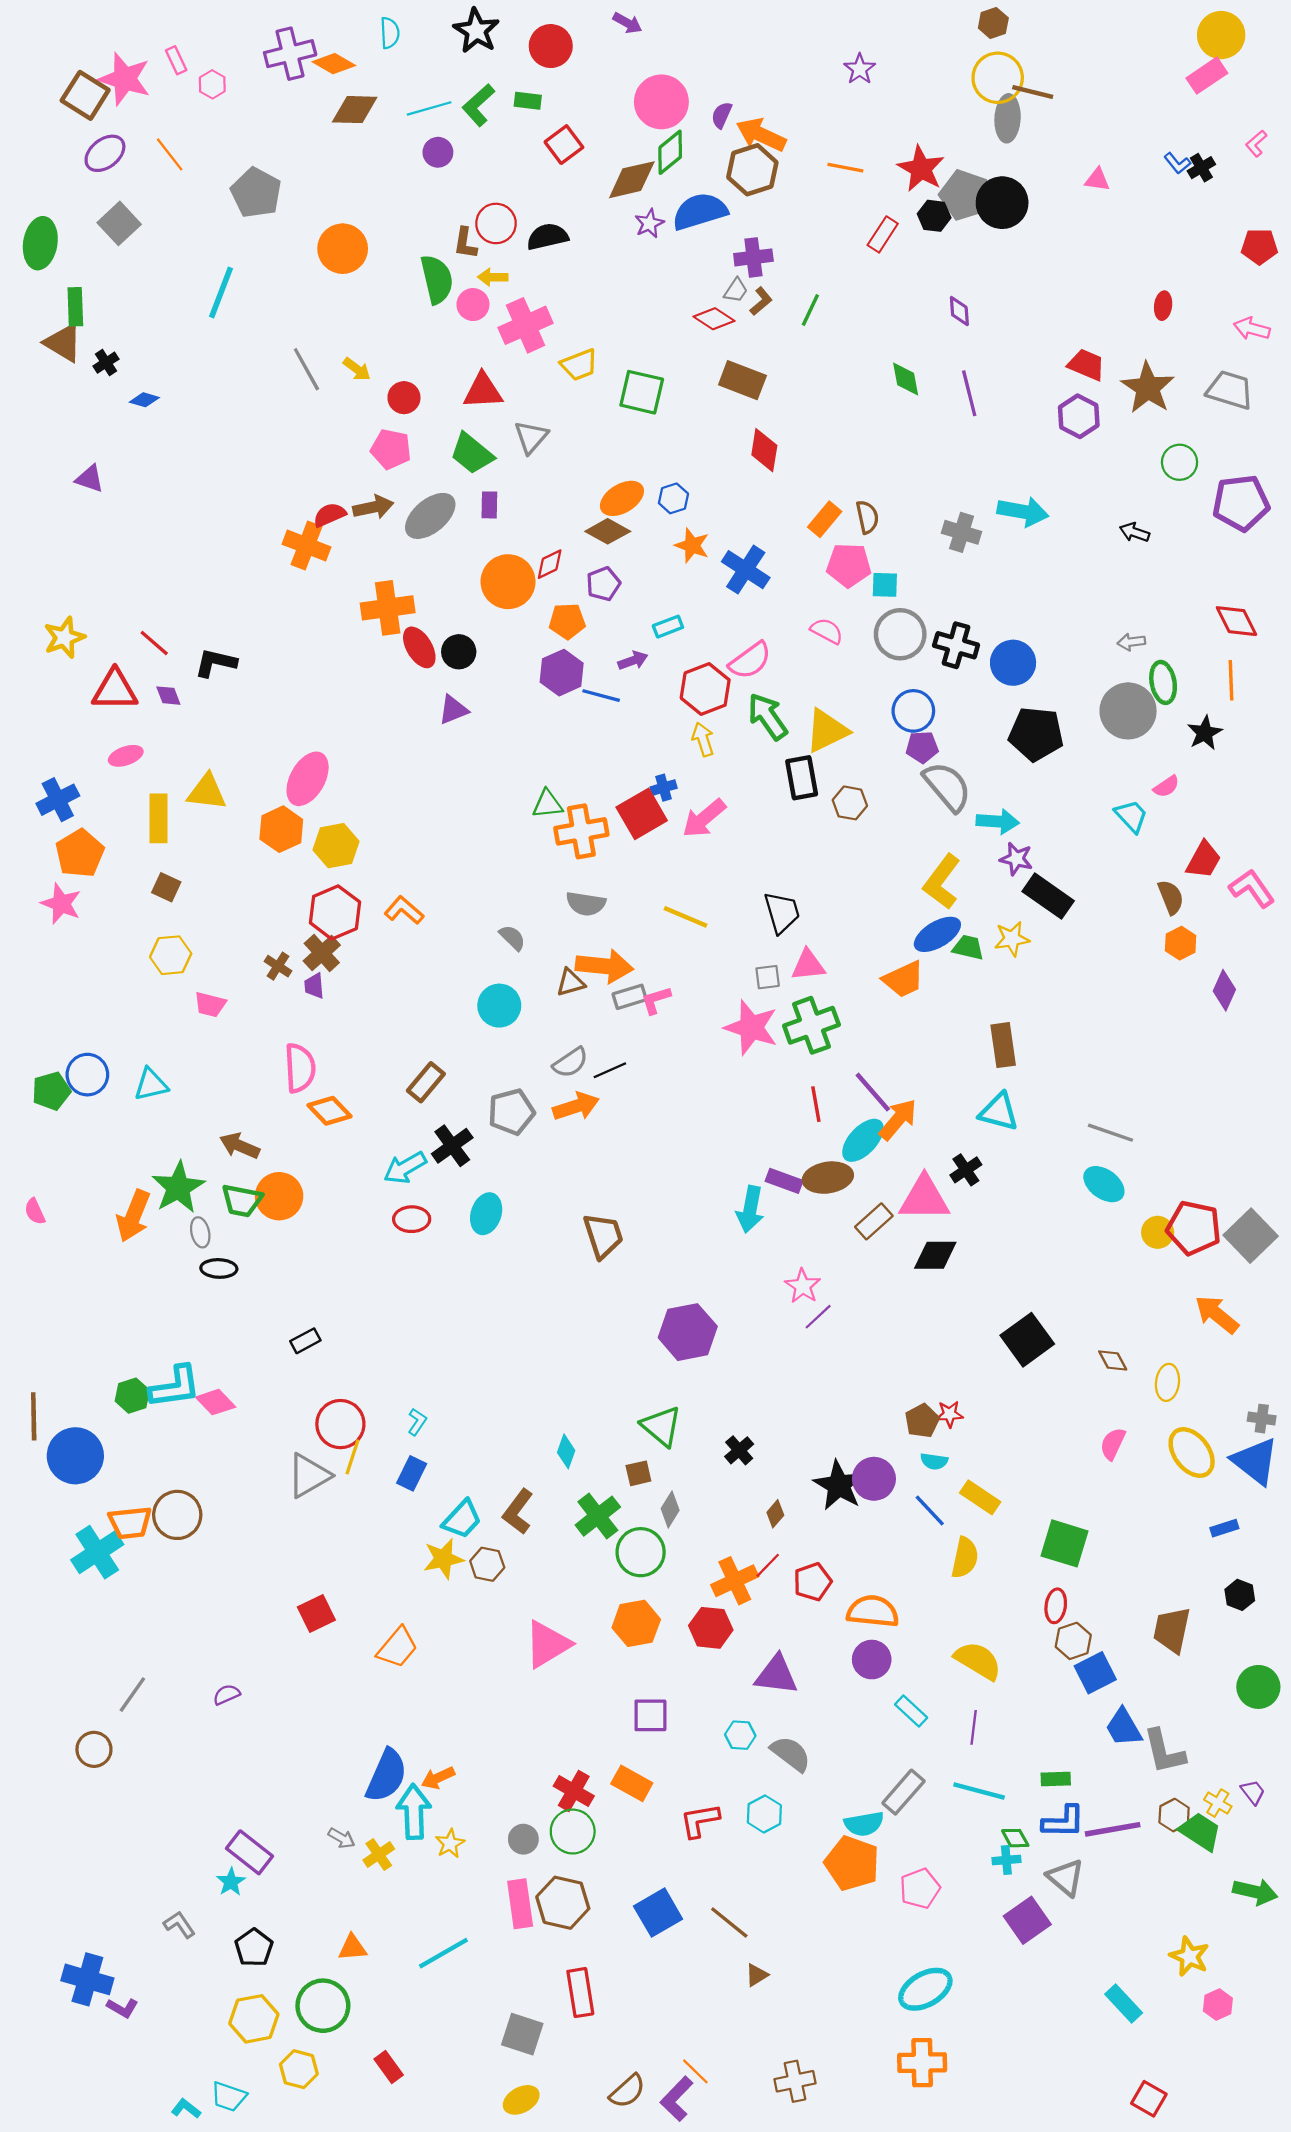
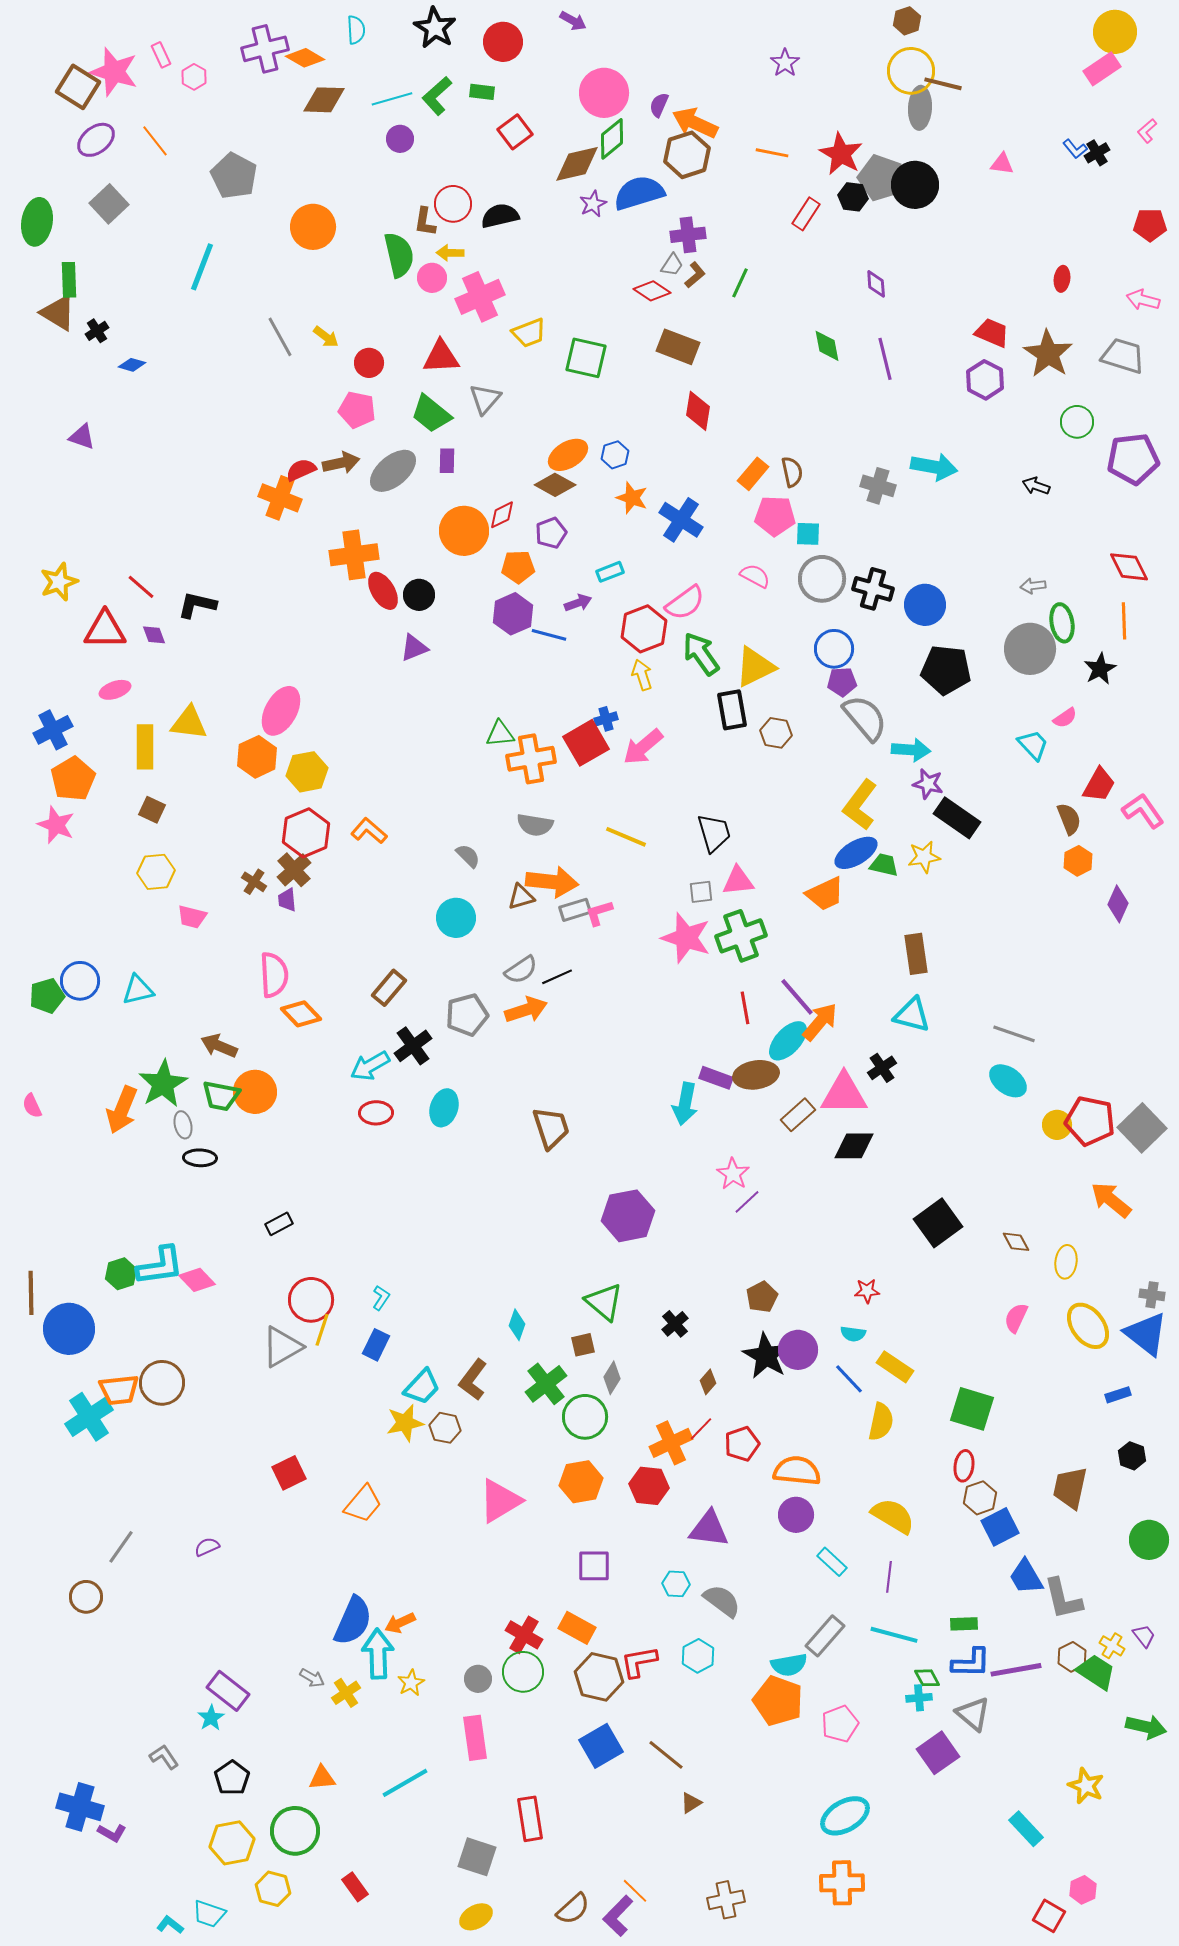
brown pentagon: (922, 1421) -> (762, 1297), moved
brown hexagon: (563, 1903) -> (599, 1677), moved
pink hexagon: (1218, 2005) -> (1083, 1890), moved

